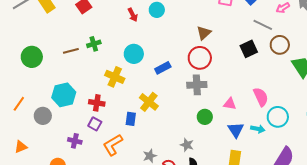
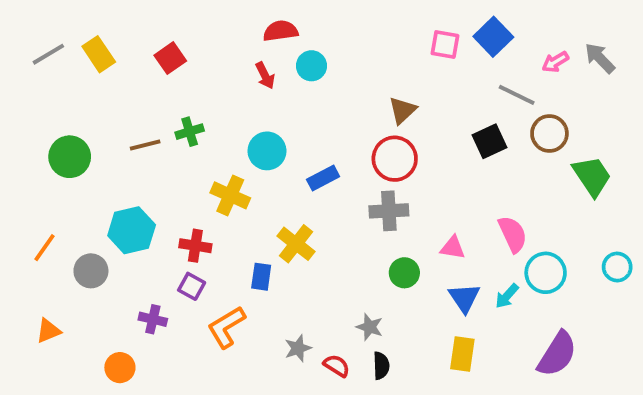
cyan arrow: (258, 129) -> (507, 296), turned 120

